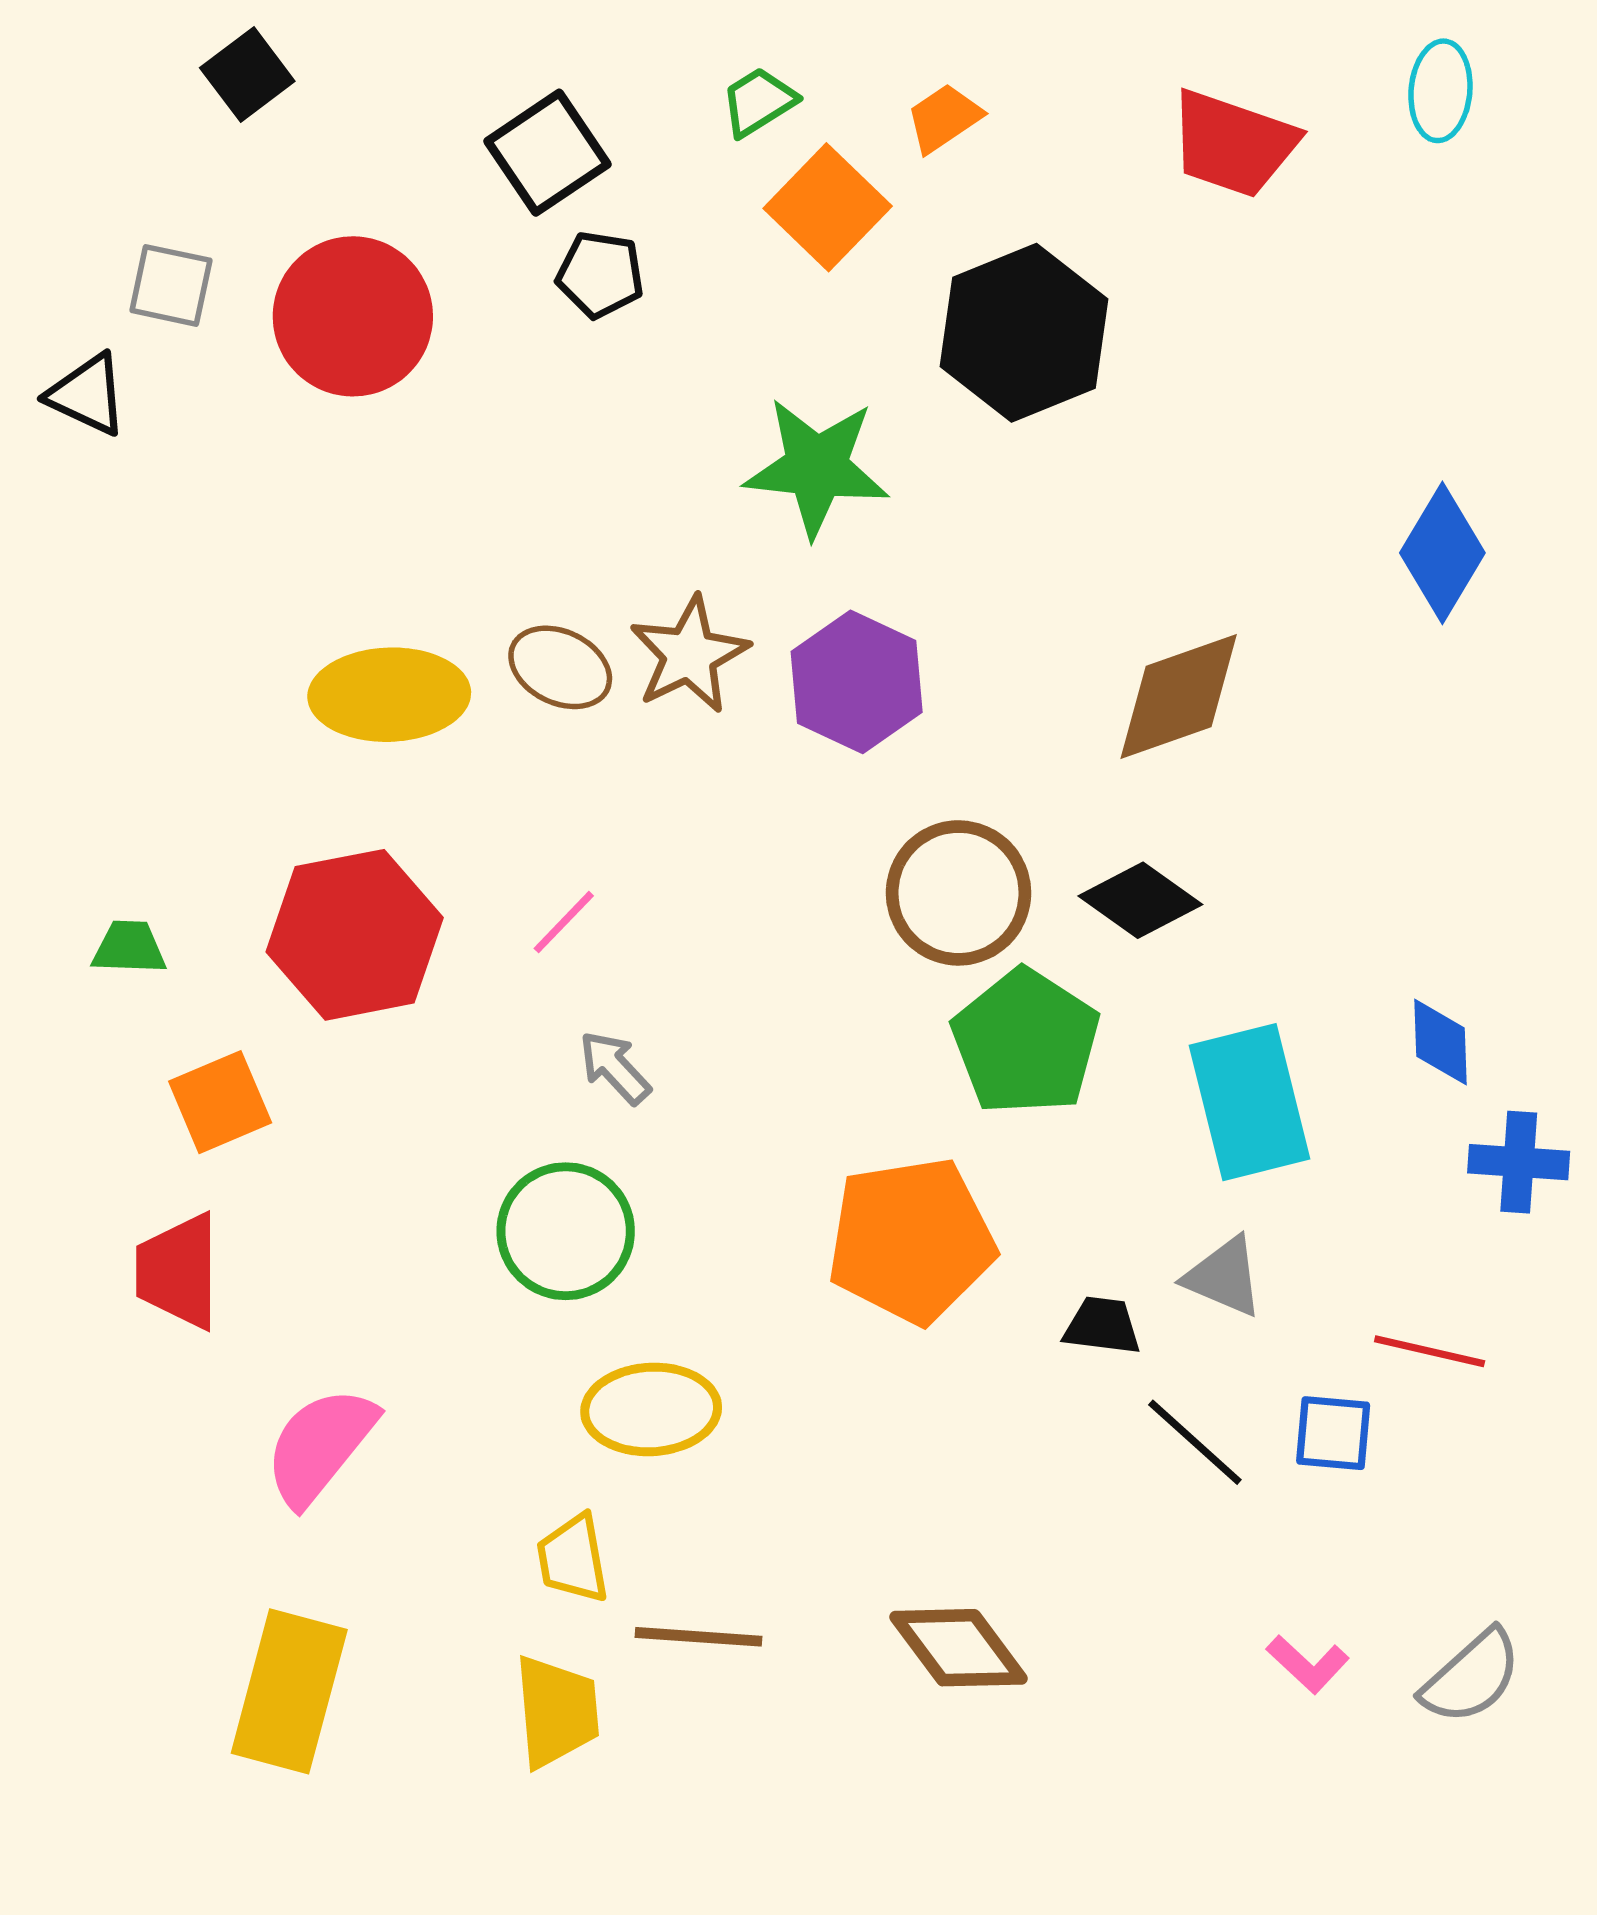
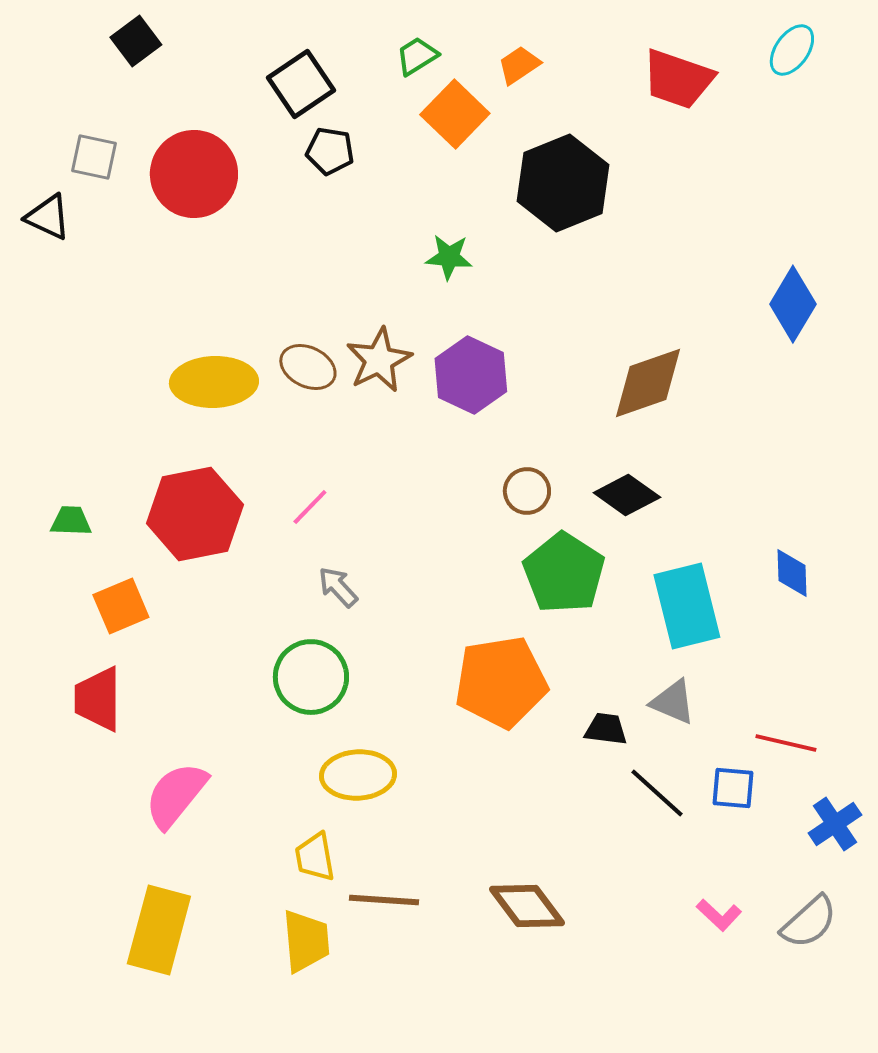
cyan ellipse: (1440, 91) -> (792, 50), turned 30
green star: (817, 467) -> (449, 257), size x0.6
brown circle: (958, 893) -> (527, 491), size x0.6
blue cross: (1519, 1162) -> (835, 824), moved, turned -38

